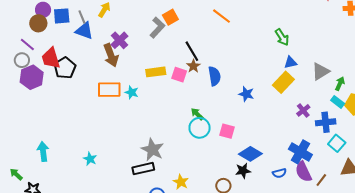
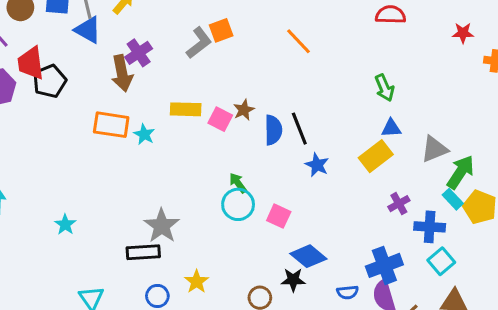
black line: (192, 51) -> (299, 129), moved
green arrow: (340, 84) -> (461, 172), size x1.6
blue cross: (300, 152) -> (384, 265), turned 30

